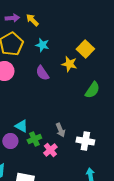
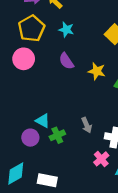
yellow star: (69, 64) -> (97, 71), moved
pink cross: (50, 150) -> (101, 159), moved

